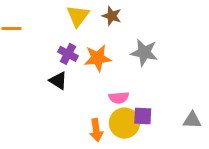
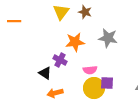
purple cross: (68, 54) -> (60, 60), moved
black triangle: (58, 81) -> (45, 73), moved
orange arrow: (96, 130) -> (55, 93), moved, turned 84

